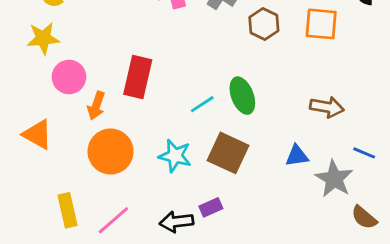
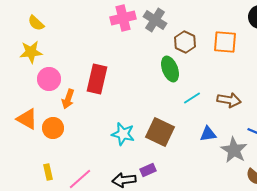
green ellipse: (242, 96) -> (170, 69), moved
cyan line: (202, 104) -> (192, 98), moved
orange circle: (111, 152) -> (53, 128), moved, size x0.7
yellow rectangle: (68, 210) -> (48, 172), size x0.7

